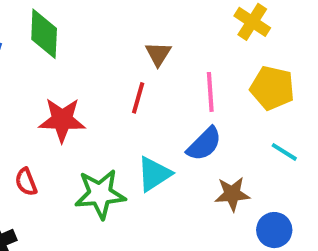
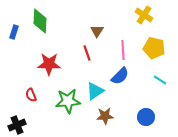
red line: (138, 98) -> (87, 53), turned -35
brown star: (232, 194) -> (105, 116), moved
blue circle: (274, 230) -> (146, 117), moved

